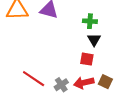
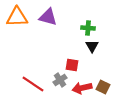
red square: (87, 59) -> (72, 65), moved
gray cross: (61, 85) -> (60, 80), moved

